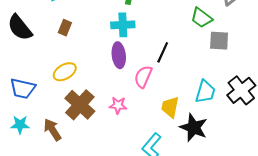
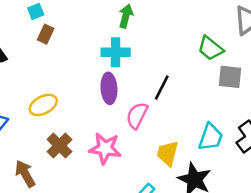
brown rectangle: (65, 28) -> (46, 34), moved
brown cross: (80, 105) -> (59, 146), size x0.7
pink star: (118, 105) -> (105, 148), size x1.5

